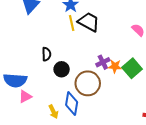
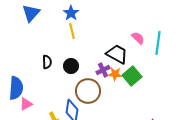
black trapezoid: (89, 22) -> (117, 54), moved
black circle: (62, 69) -> (71, 66), moved
blue semicircle: (15, 80) -> (16, 88), turned -90

